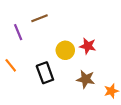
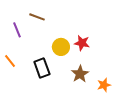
brown line: (40, 18) -> (37, 17), turned 42
brown star: (86, 79) -> (80, 74), turned 30

